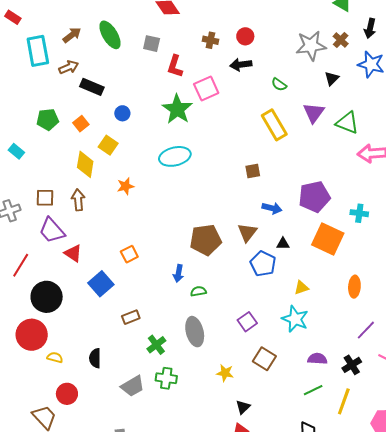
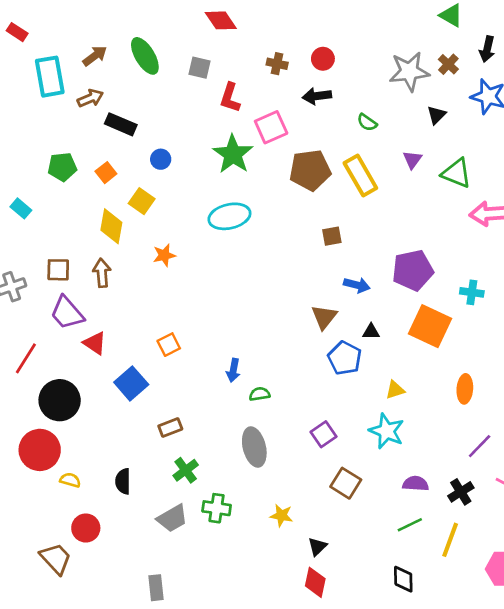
purple triangle: (314, 113) -> (412, 160), size x0.7
brown pentagon: (206, 240) -> (310, 170), moved
green cross: (156, 345) -> (186, 470), moved
yellow star: (225, 373) -> (281, 515), moved

